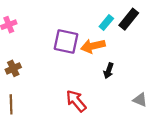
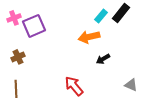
purple square: (66, 41) -> (34, 26), moved, turned -35
black arrow: (109, 71) -> (103, 59), turned 40

